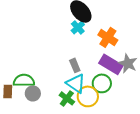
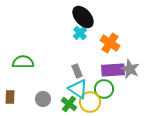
purple rectangle: (111, 64) -> (113, 70), turned -35
green semicircle: (24, 80) -> (23, 62), moved
gray circle: (33, 93) -> (43, 99), moved

